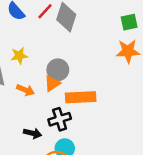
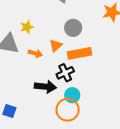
gray circle: (58, 70) -> (73, 28), moved
black arrow: (33, 133) -> (45, 87), size x1.5

